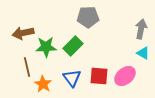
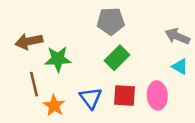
gray arrow: (141, 29) -> (177, 36), turned -78
green rectangle: (73, 46) -> (117, 58), moved
pink ellipse: (125, 76) -> (157, 95), turned -55

